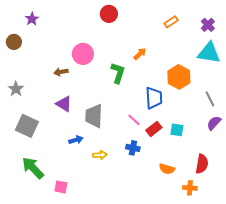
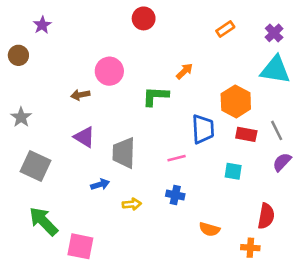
green L-shape: (118, 73) -> (155, 96), turned -105
pink line: (134, 120) -> (177, 158), turned -56
red rectangle: (154, 129) -> (246, 134), moved, turned 49
orange semicircle: (167, 169) -> (209, 229), moved
pink square: (61, 187) -> (80, 246), size x1.5

